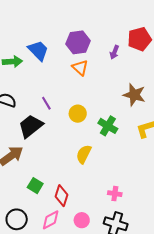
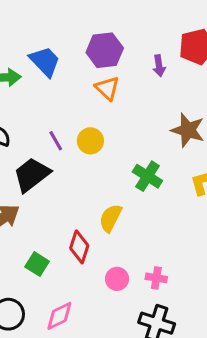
purple arrow: (114, 52) -> (159, 66), turned -32
yellow circle: (78, 114) -> (90, 141), moved
red diamond: (62, 196) -> (79, 247), moved
pink circle: (82, 220) -> (117, 279), moved

